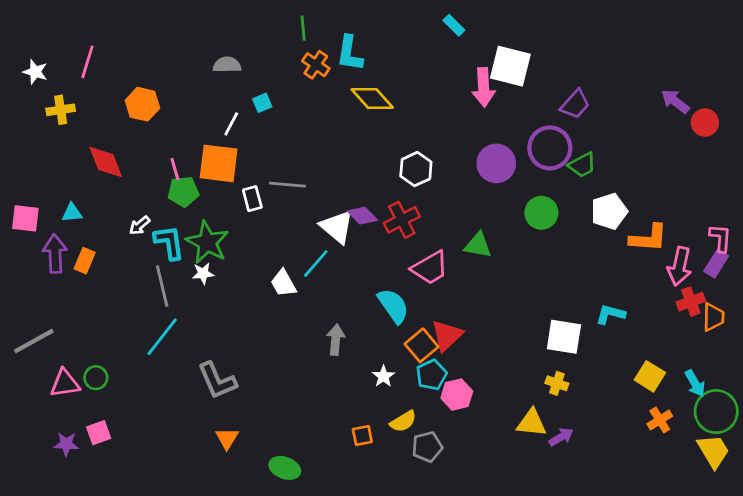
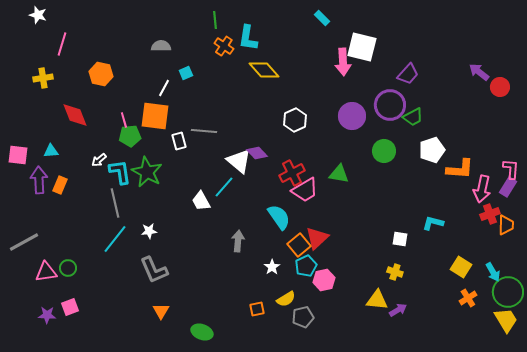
white star: (35, 72) -> (38, 15), moved
red cross: (402, 220) -> (292, 173), moved
white star: (203, 273) -> (149, 231), moved
white square: (564, 337) -> (400, 239), size x0.6

